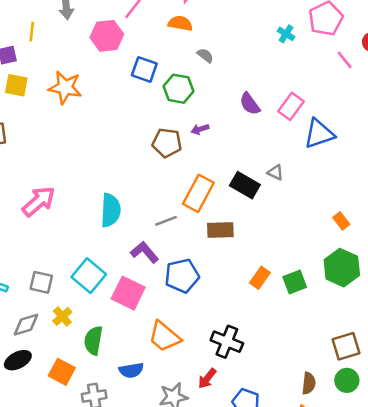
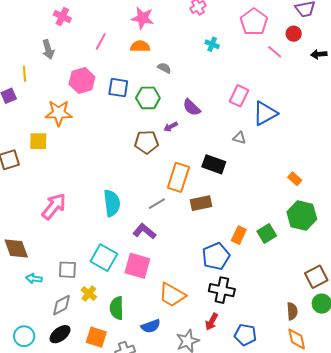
cyan cross: (286, 34) -> (212, 44), moved
pink hexagon: (107, 36) -> (82, 81), moved
yellow square: (16, 85) -> (38, 141), moved
purple semicircle: (250, 104) -> (192, 107), moved
gray triangle: (275, 172) -> (239, 138), moved
blue pentagon: (182, 276) -> (216, 256), moved

